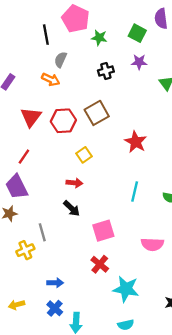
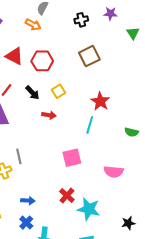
brown square: (97, 113) -> (89, 56), moved
red triangle: (31, 117) -> (14, 56), turned -42
red star: (136, 142) -> (100, 101), moved
cyan line: (135, 192) -> (90, 125), moved
black arrow: (72, 208) -> (32, 93), moved
red cross: (100, 264) -> (67, 196), moved

